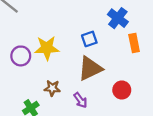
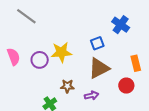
orange rectangle: (134, 43) -> (136, 63), moved
purple arrow: (80, 100) -> (92, 95), turned -64

